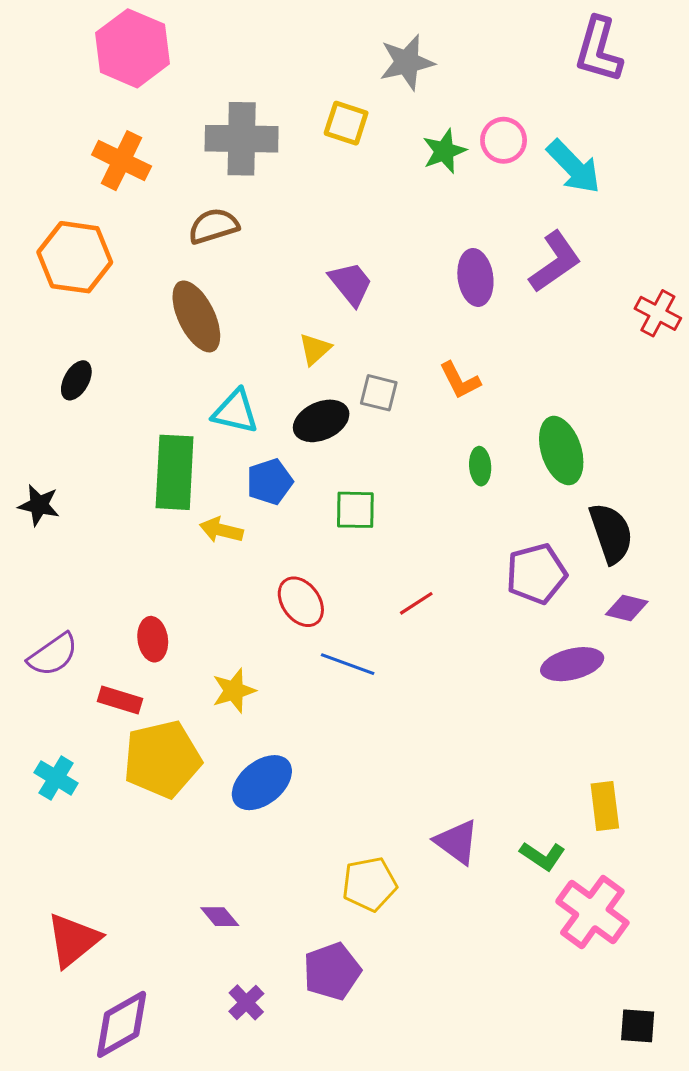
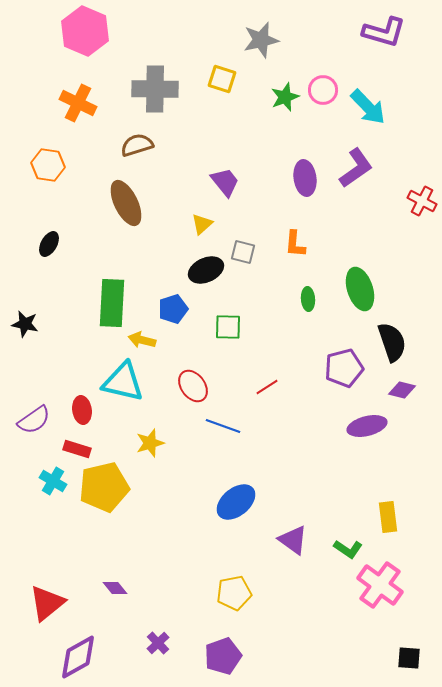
purple L-shape: (599, 50) -> (384, 32), turned -90
orange hexagon: (75, 257) -> (48, 165), size x0.7
orange L-shape: (460, 380) -> (295, 244), turned 32
cyan triangle: (235, 412) -> (123, 382), moved, size x1.4
red ellipse: (153, 639) -> (82, 410), moved
cyan cross: (56, 778) -> (53, 481), moved
blue ellipse: (262, 783) -> (236, 502), moved
yellow pentagon: (369, 884) -> (234, 593), moved
purple diamond: (220, 917) -> (115, 588), moved
purple pentagon: (332, 971) -> (223, 656), moved

